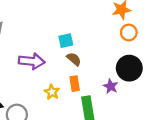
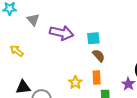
purple arrow: (32, 61) -> (62, 33), moved

